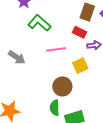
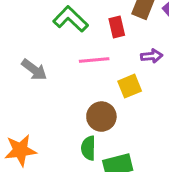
red rectangle: (80, 32) -> (117, 27), moved, turned 48

